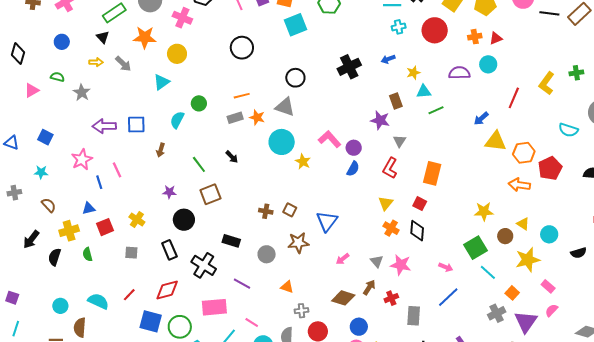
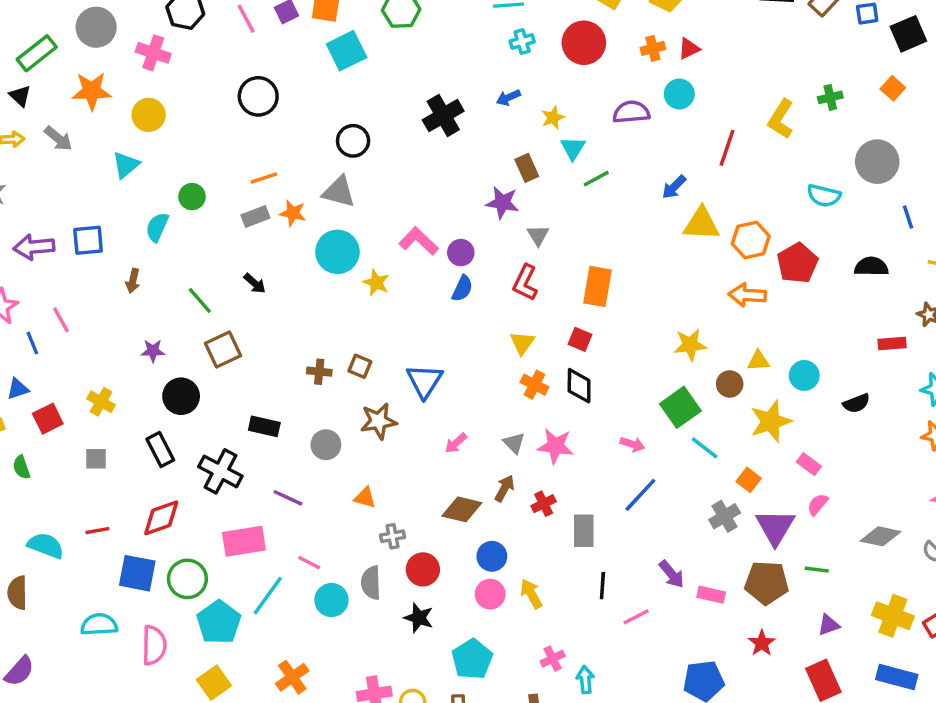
cyan triangle: (424, 91) -> (573, 148), turned -49
yellow triangle: (523, 224) -> (758, 361), turned -32
red line: (129, 295) -> (97, 531), turned 40

